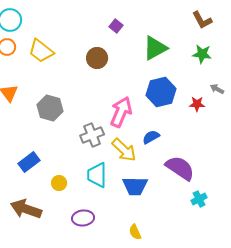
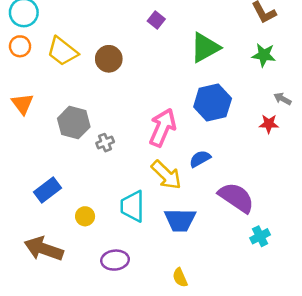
brown circle: (97, 58) -> (109, 59), moved
red star: (197, 104) -> (269, 124), moved
gray cross: (92, 135) -> (105, 143), moved, size x0.6

